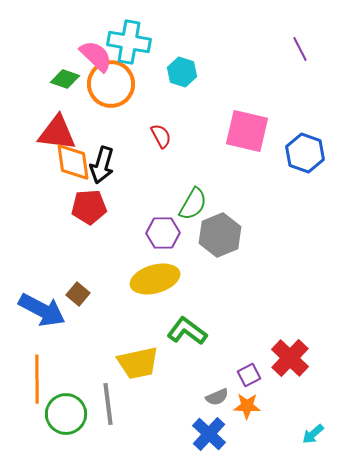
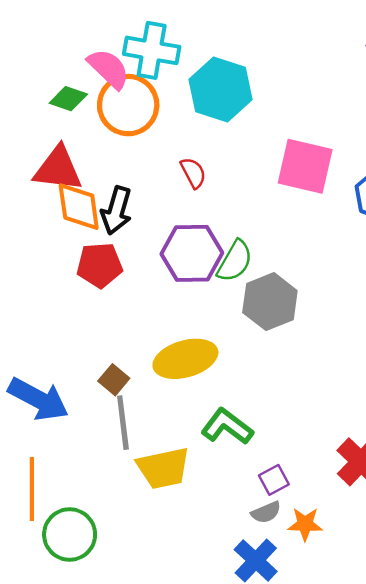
cyan hexagon: (182, 72) -> (221, 89), size x1.6
purple hexagon: (163, 233) -> (192, 253), moved, size x1.4
brown square: (78, 294) -> (114, 380), moved
purple square: (249, 375) -> (274, 480), moved
gray line: (108, 404) -> (123, 423), moved

